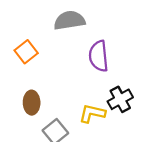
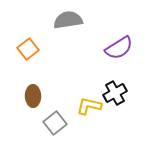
purple semicircle: (99, 56) -> (119, 48), moved, turned -116

